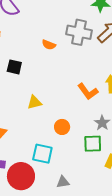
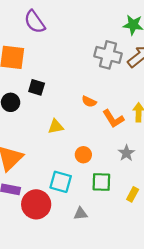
orange semicircle: (49, 45) -> (89, 102), moved
green square: (93, 144) -> (101, 182), moved

